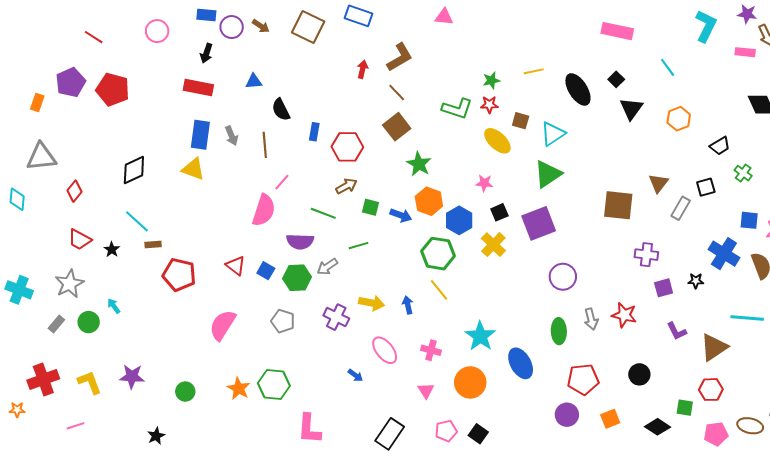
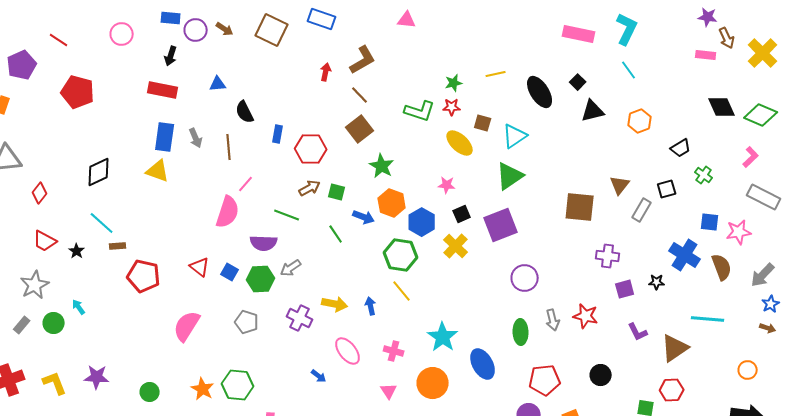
cyan L-shape: (706, 26) -> (627, 29), moved
purple pentagon: (70, 82) -> (22, 65), moved
black triangle: (631, 109) -> (593, 111), turned 40
green square: (371, 207) -> (337, 192), moved
green line: (358, 246) -> (336, 234), moved, turned 72

